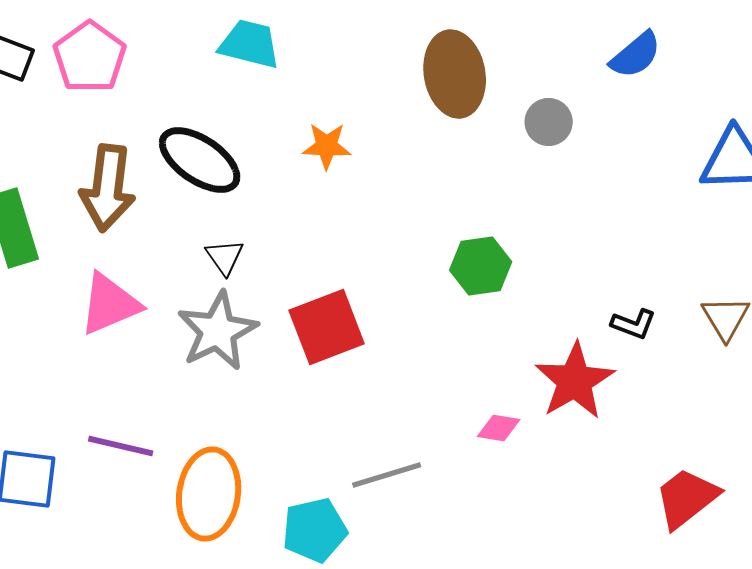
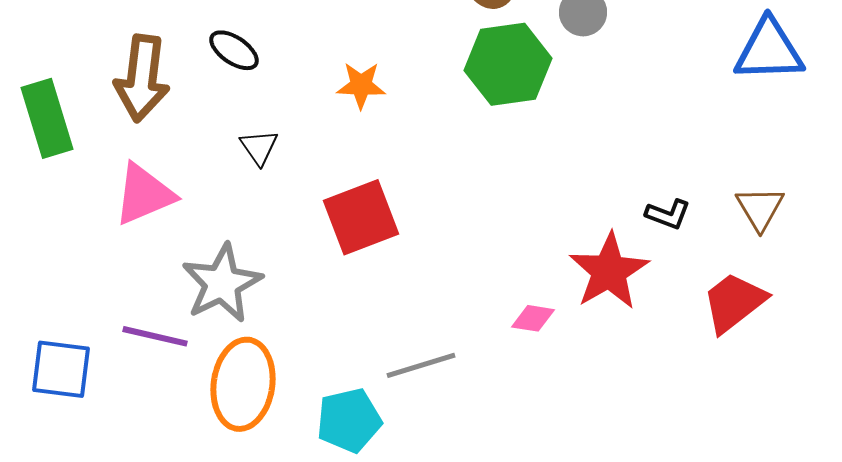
orange star: (327, 146) -> (361, 85), moved
black ellipse: (200, 160) -> (234, 50), size x0.6
green hexagon: (481, 266) -> (508, 64), moved, size x1.4
gray star: (218, 331) -> (222, 283), moved
red trapezoid: (687, 498) -> (734, 302), moved

